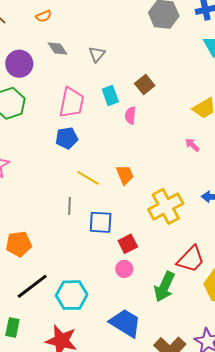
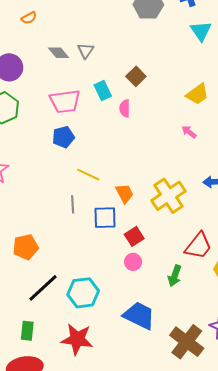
gray diamond: (57, 48) -> (59, 53), moved
pink trapezoid: (72, 103) -> (65, 101), turned 76
orange trapezoid: (125, 175) -> (125, 193), moved
green arrow: (164, 287) -> (175, 276), size x0.7

